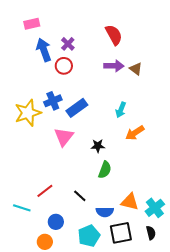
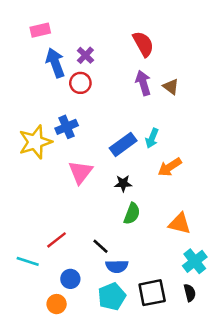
purple arrow: (114, 66) -> (143, 83), turned -108
blue rectangle: (77, 108) -> (123, 144), moved
orange triangle: (130, 202) -> (180, 224), moved
blue semicircle: (105, 212) -> (117, 266), moved

